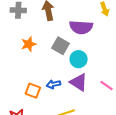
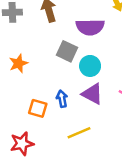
orange star: (29, 44) -> (18, 63), moved
blue arrow: (53, 84) -> (62, 99), turned 96

